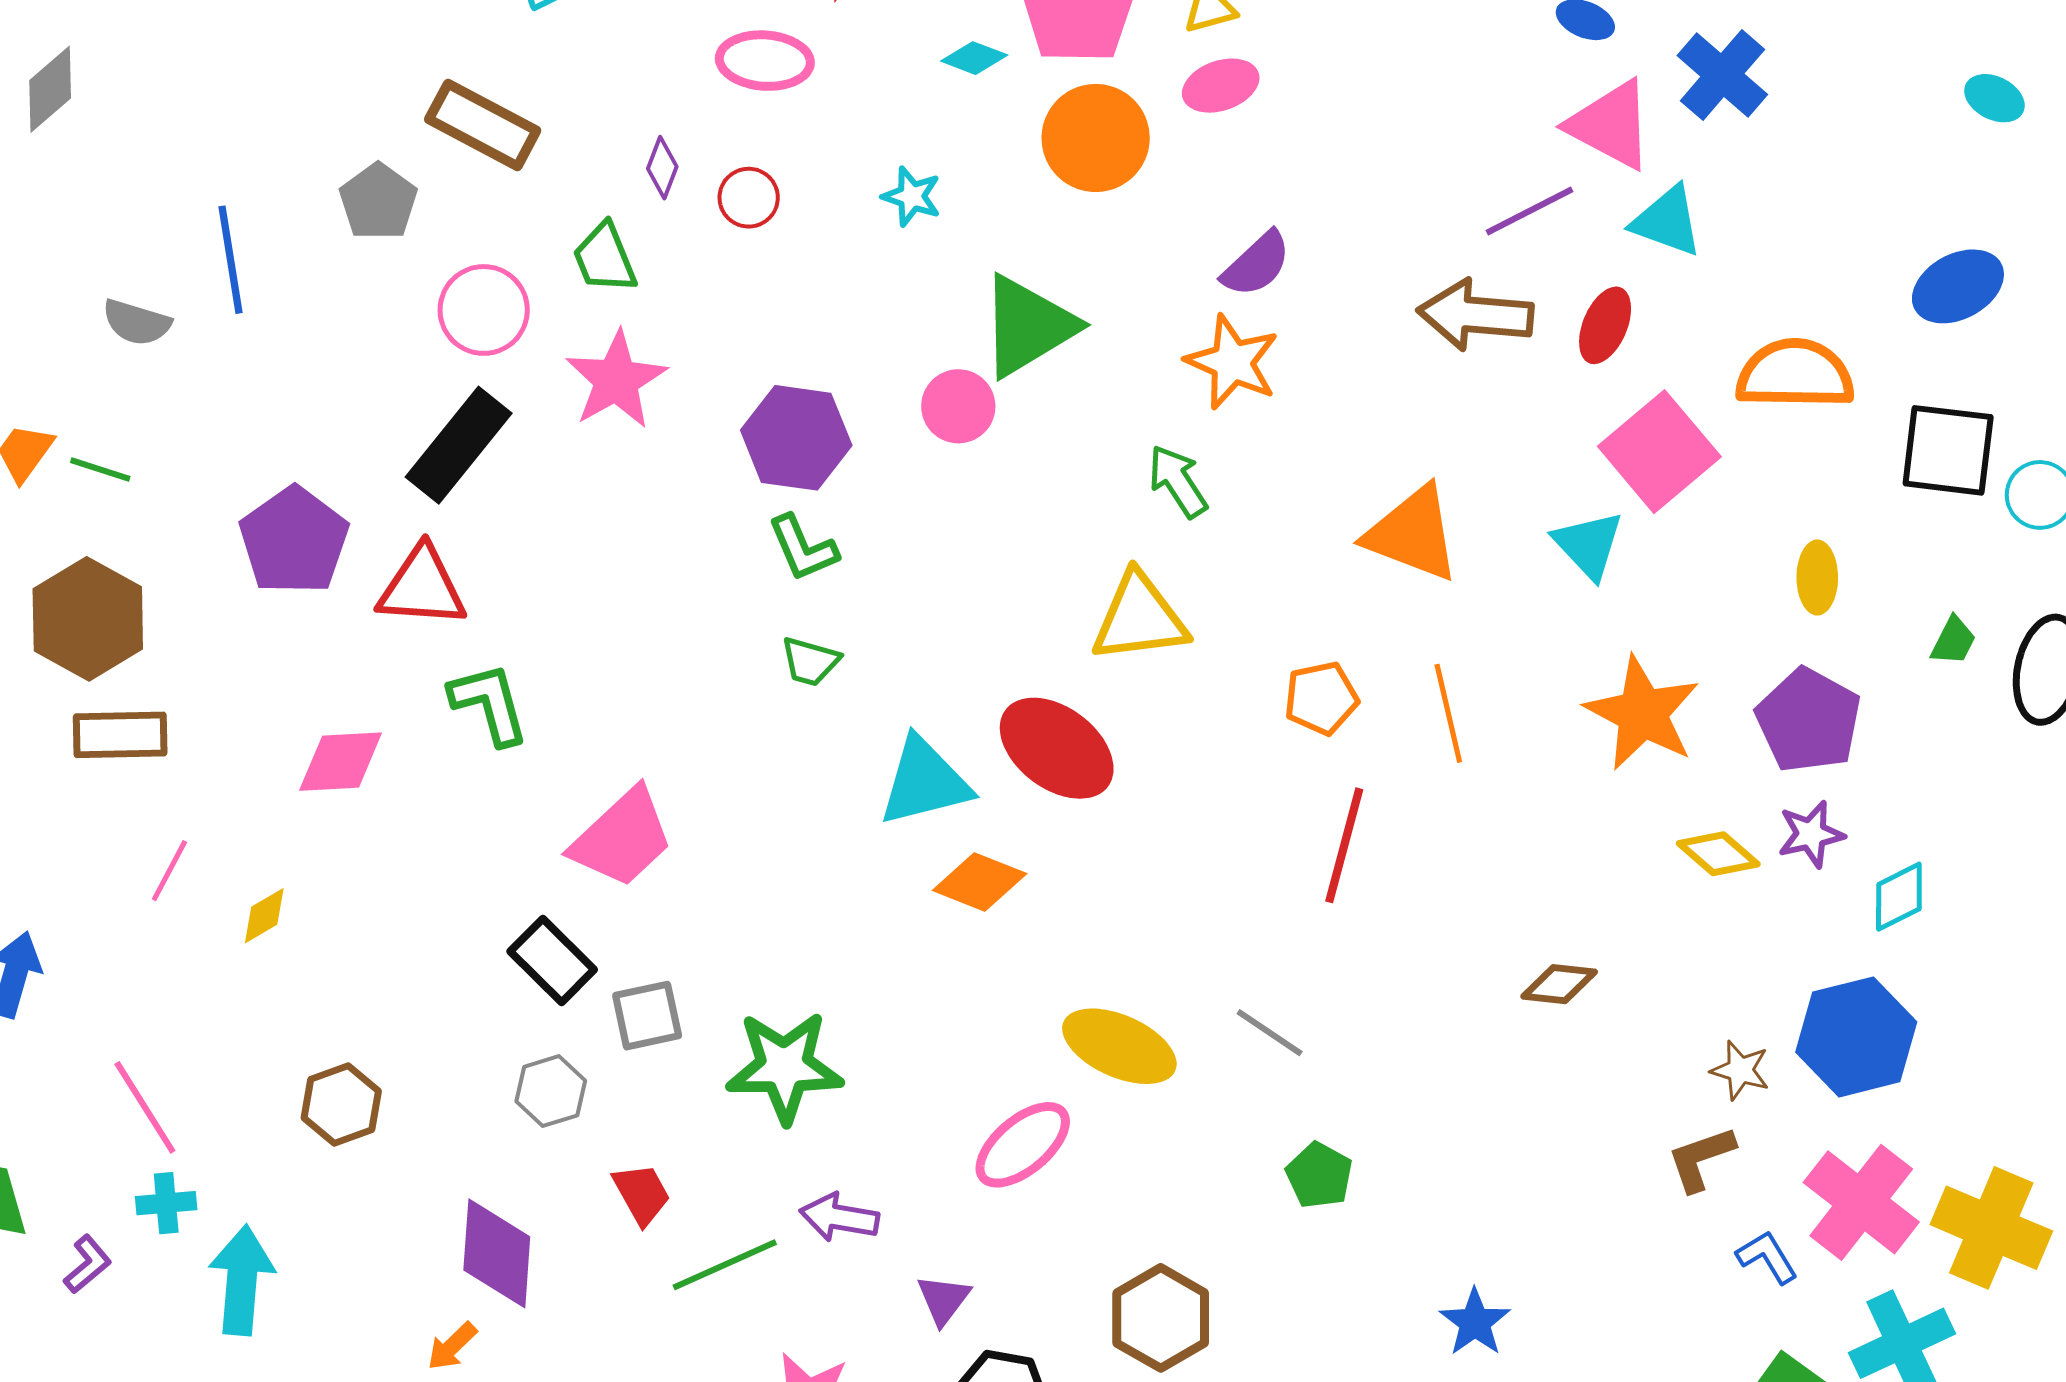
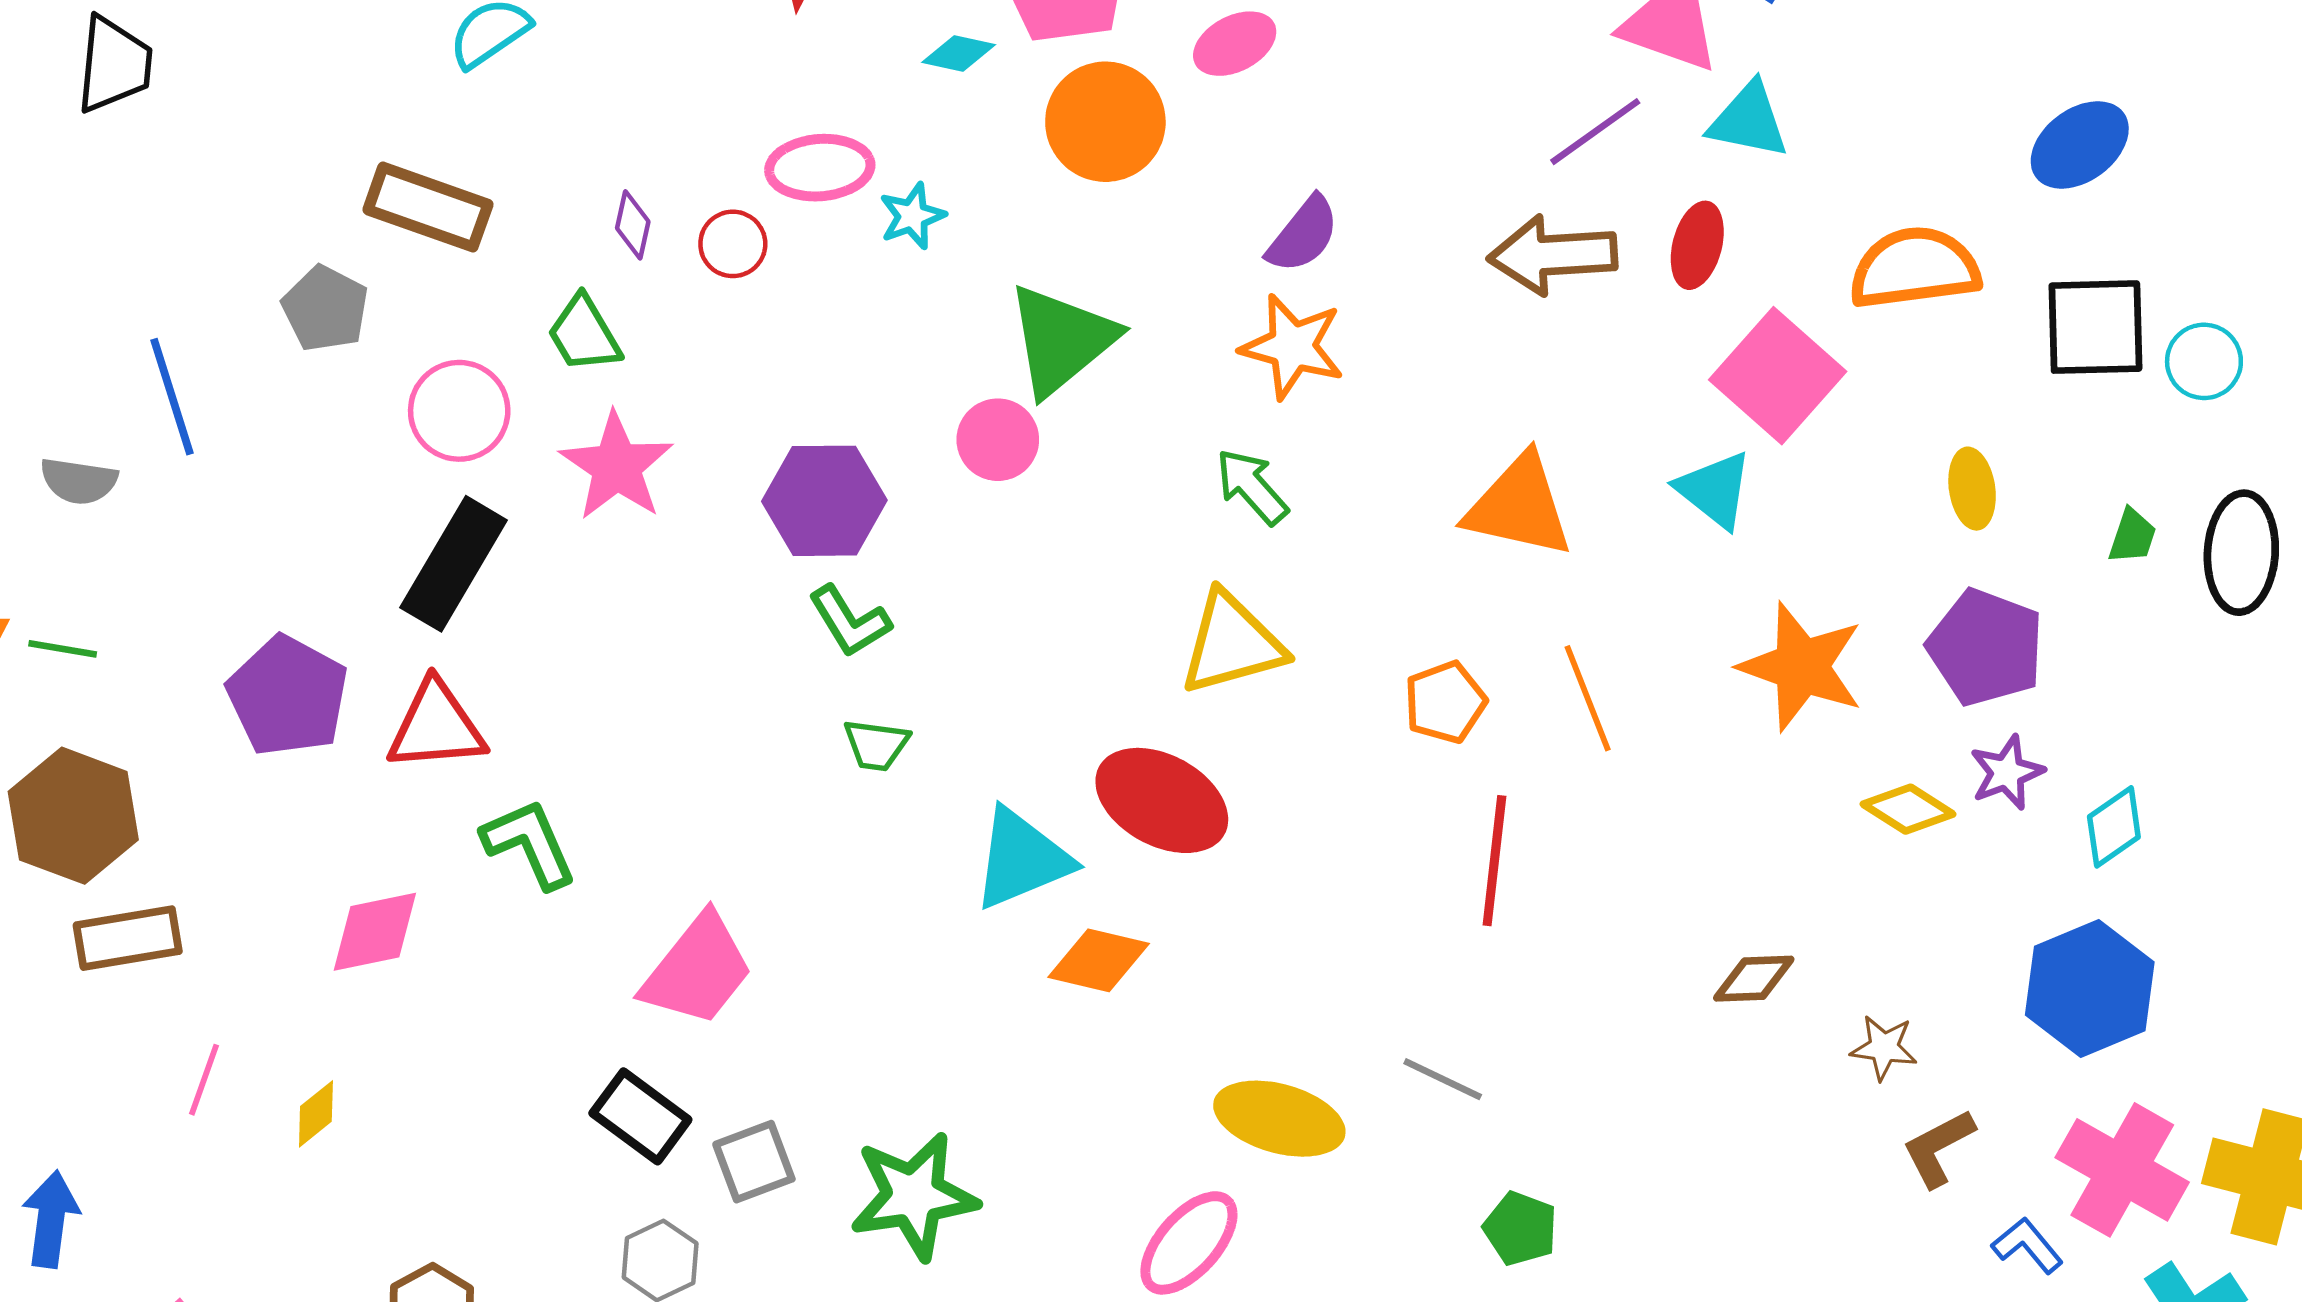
pink ellipse: (765, 61) -> (820, 168), moved
cyan star: (912, 196) -> (912, 216), turned -30
brown star: (1740, 1070) -> (1884, 1048), moved

